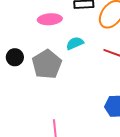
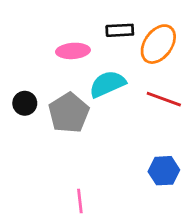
cyan semicircle: (75, 43) -> (107, 84), size x1.5

